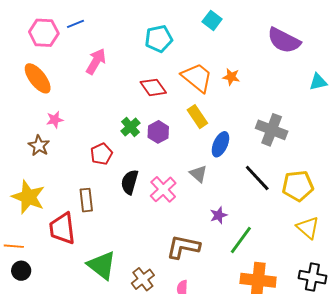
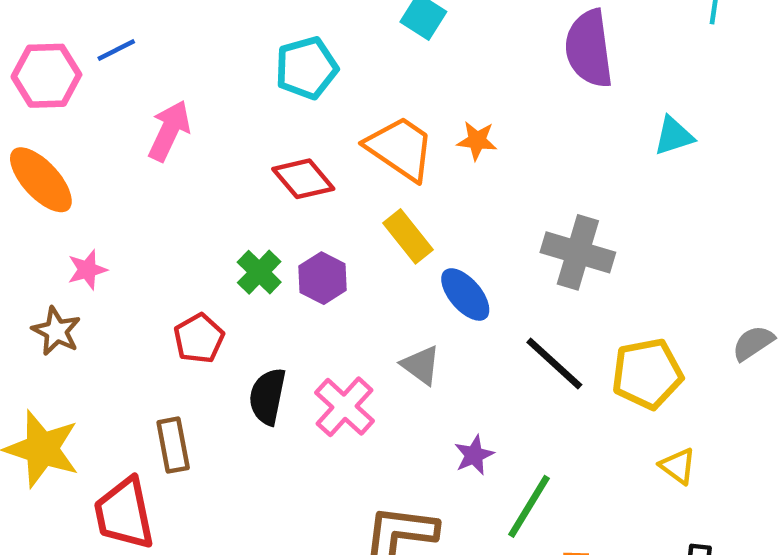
purple semicircle: (284, 40) -> (589, 49), turned 60
blue ellipse: (220, 144) -> (465, 294), turned -60
yellow triangle: (308, 228) -> (678, 466), size x0.7

